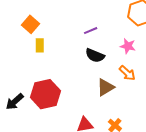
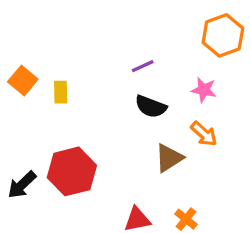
orange square: (31, 24) -> (23, 81), moved

